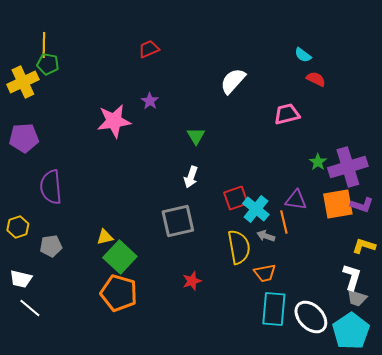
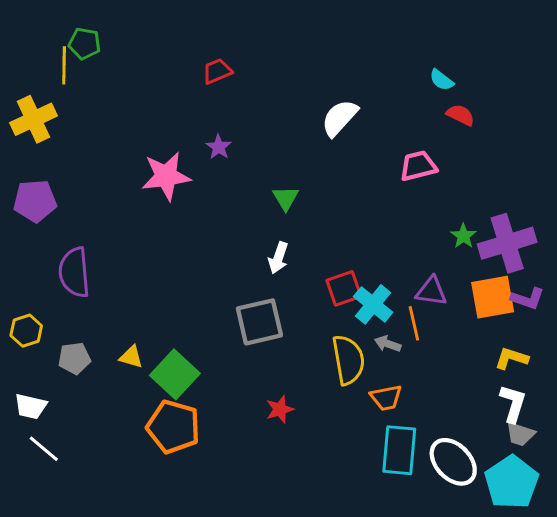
green pentagon: (48, 64) -> (85, 44), moved
yellow triangle: (105, 237) -> (131, 357), moved, turned 30
yellow L-shape: (364, 246) -> (512, 358), moved

